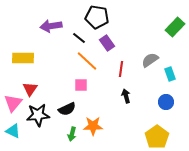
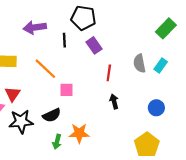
black line: (79, 38) -> (64, 40), turned 48
gray semicircle: (150, 60) -> (139, 63), turned -66
orange line: (87, 61) -> (45, 69), moved
cyan rectangle: (170, 74) -> (161, 65), moved, turned 56

